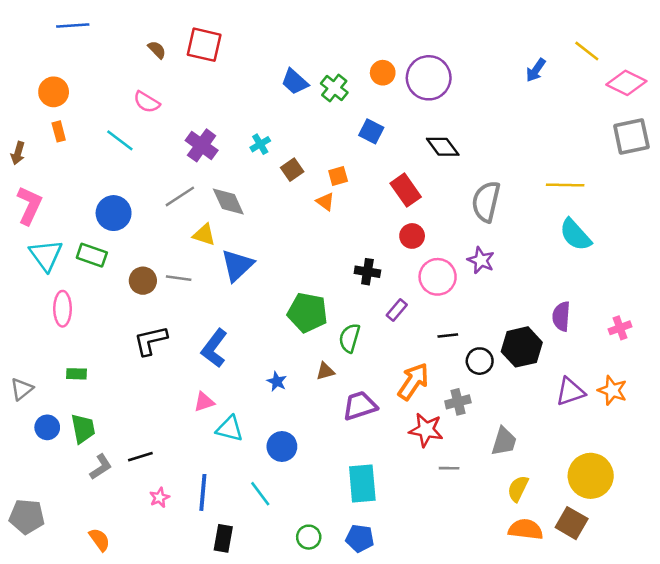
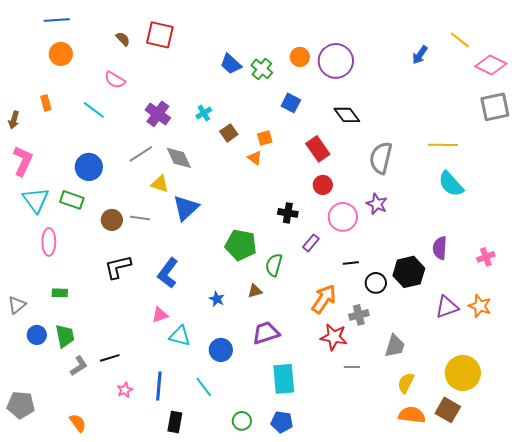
orange circle: (54, 92) -> (61, 54), moved
purple trapezoid: (360, 406) -> (266, 333), moved

